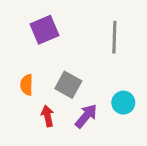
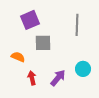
orange semicircle: (27, 85) -> (18, 57), turned 112
gray square: (68, 85) -> (43, 43), moved, turned -30

